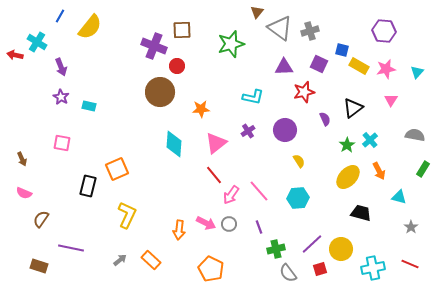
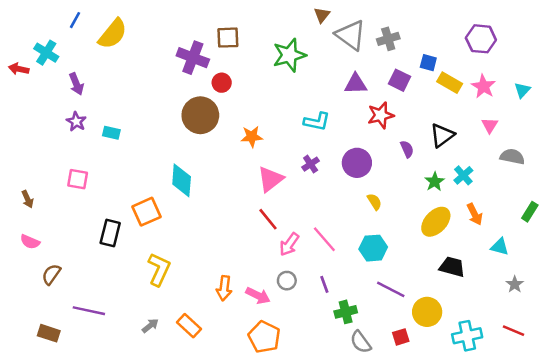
pink star: (386, 69) -> (483, 86), turned -30
gray semicircle: (415, 135) -> (512, 157), moved
cyan diamond: (174, 144) -> (182, 180), moved
pink arrow: (206, 223) -> (258, 296), moved
purple line: (312, 244) -> (391, 289), moved, turned 70

